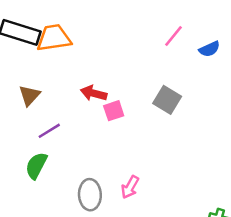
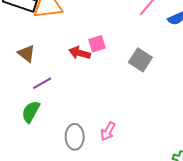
brown triangle: (30, 95) -> (27, 53), turned -36
pink square: (114, 111) -> (97, 44), moved

